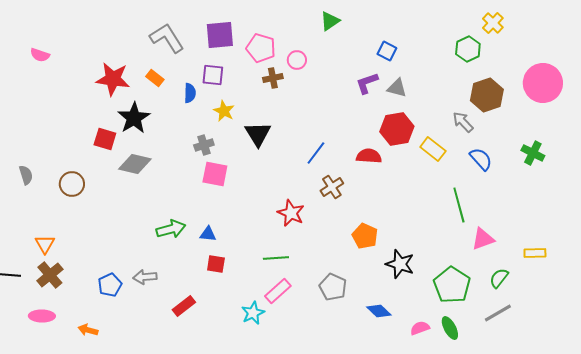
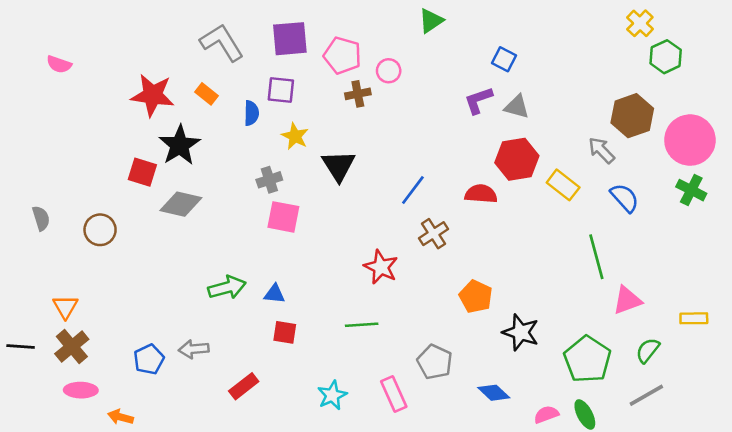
green hexagon: (468, 49) -> (666, 57), moved
pink circle: (543, 83) -> (690, 140), moved
pink rectangle: (278, 291) -> (394, 394), moved, turned -72
pink ellipse: (42, 316) -> (81, 390), moved

